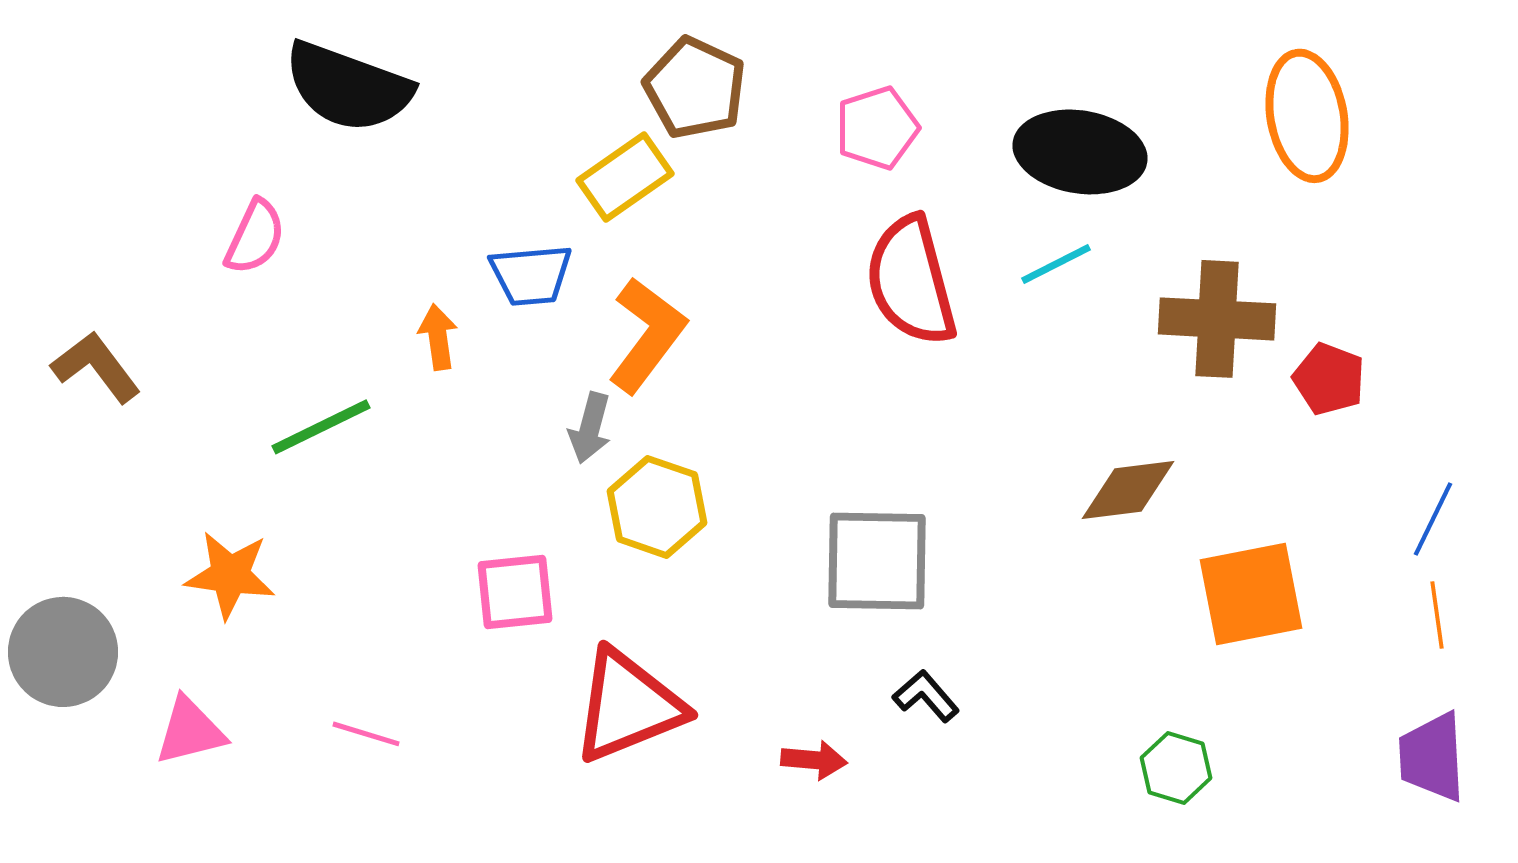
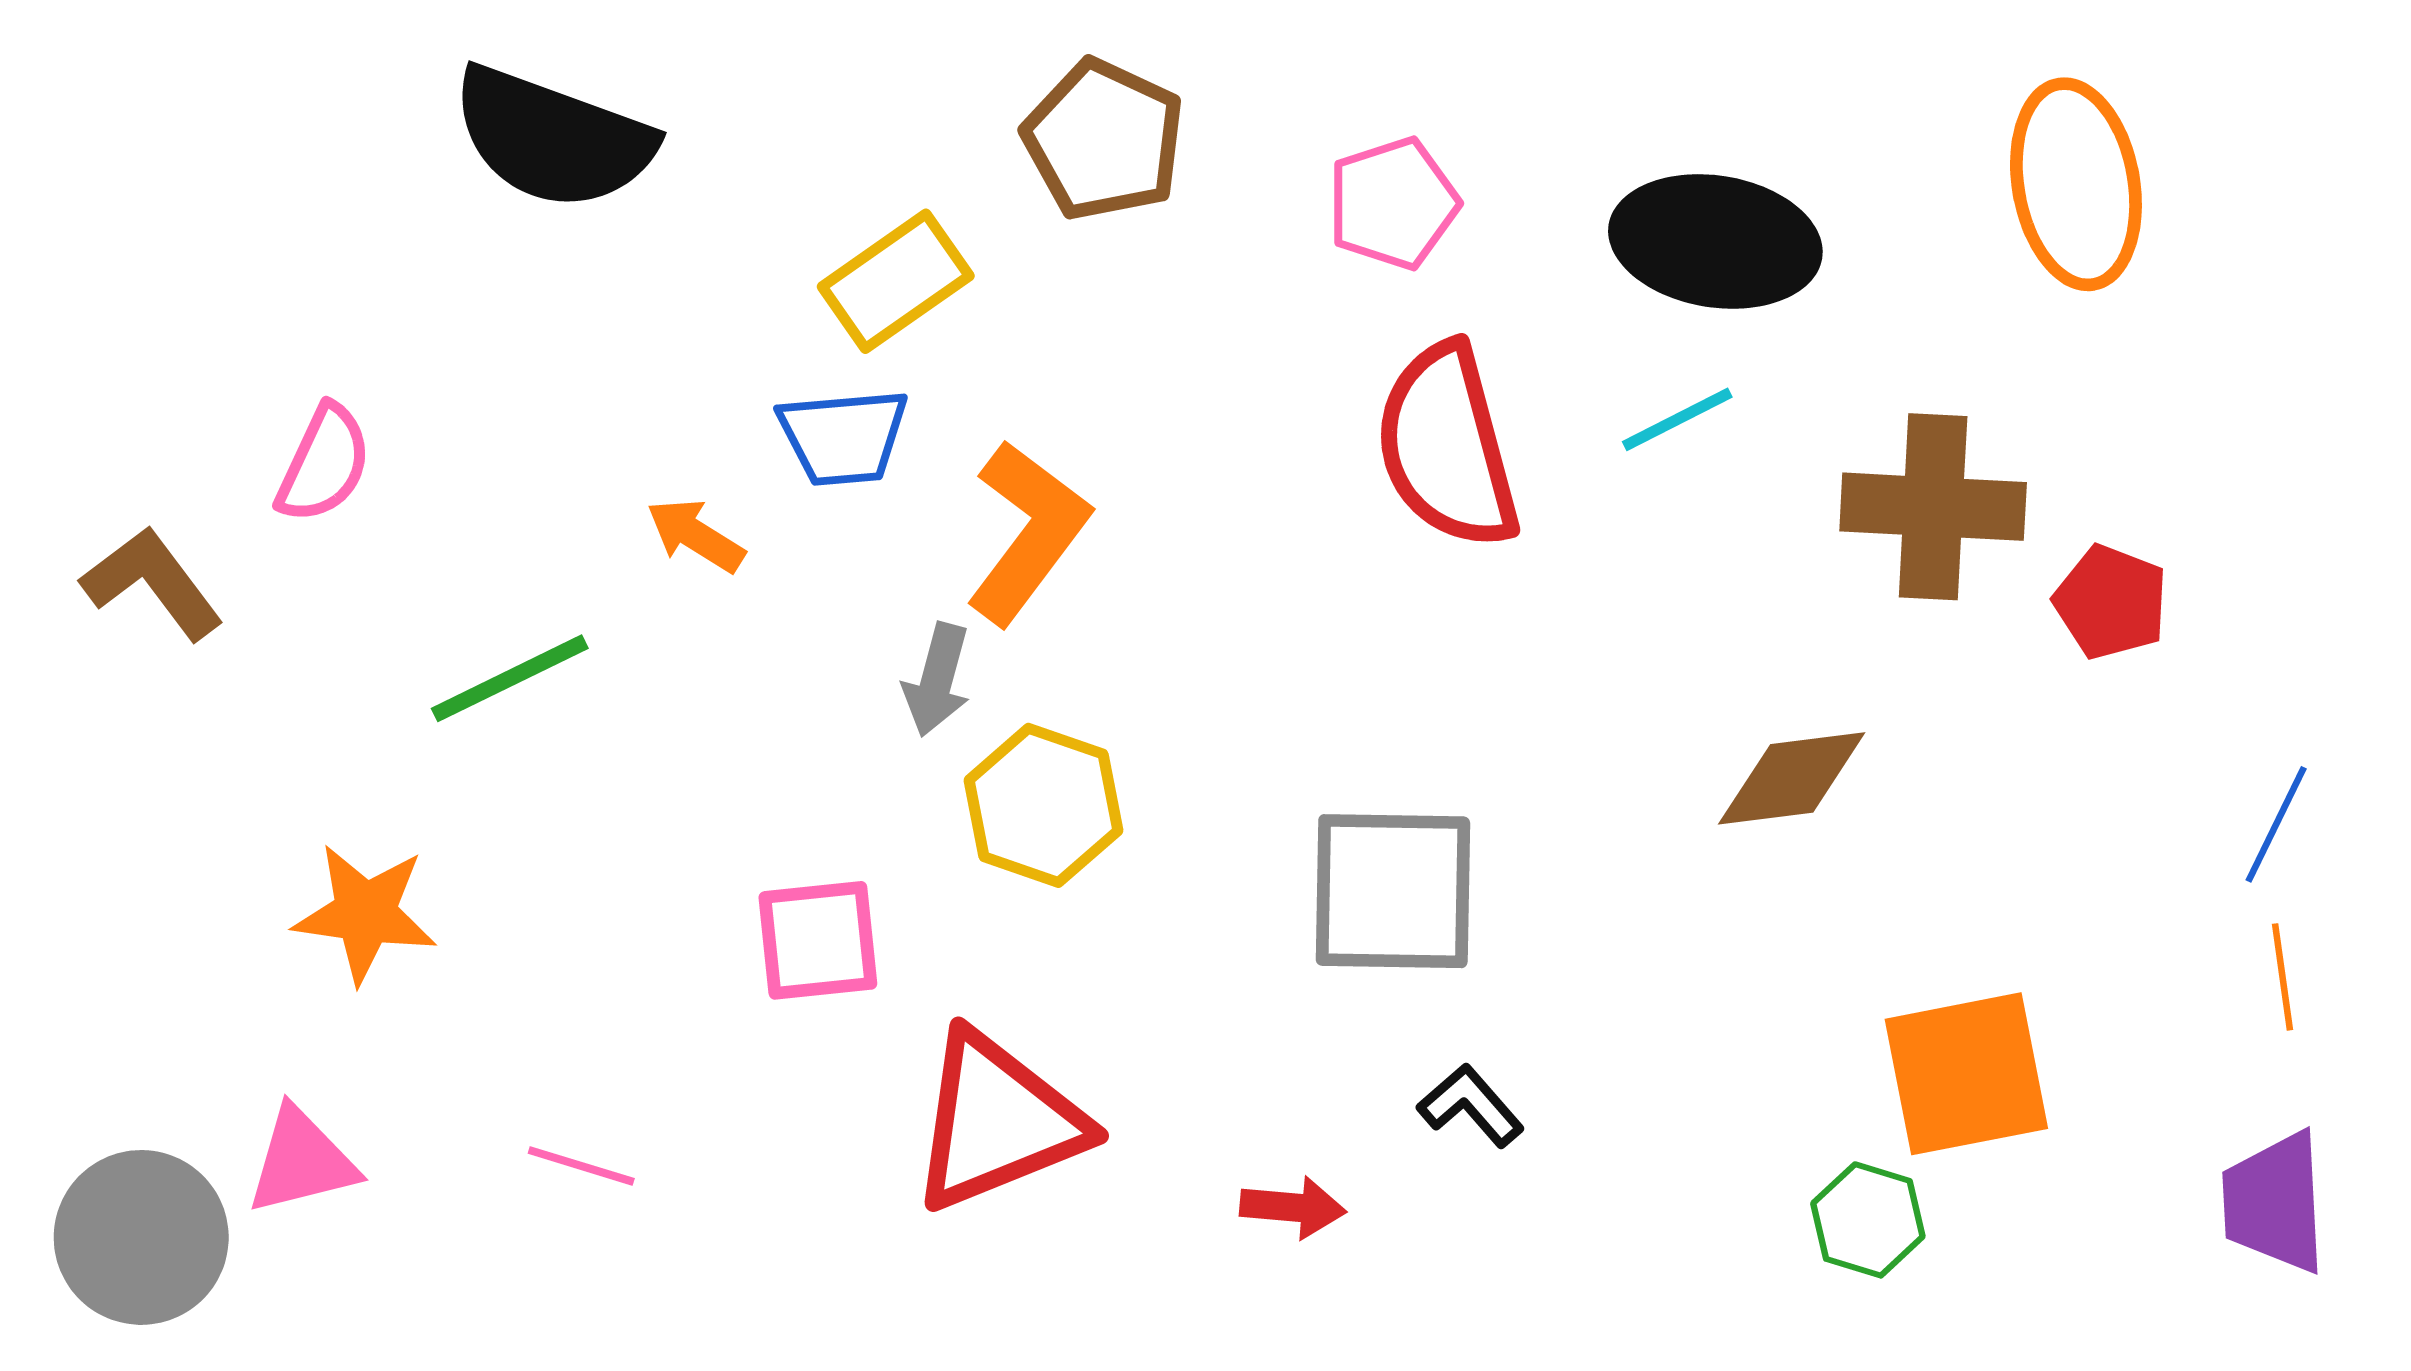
yellow rectangle: (625, 177) -> (896, 281), moved
pink semicircle: (255, 237) -> (324, 464), moved
orange arrow: (438, 337) -> (696, 535), turned -50
orange square: (1251, 594) -> (1966, 1074), moved
gray circle: (63, 652) -> (141, 1237), moved

